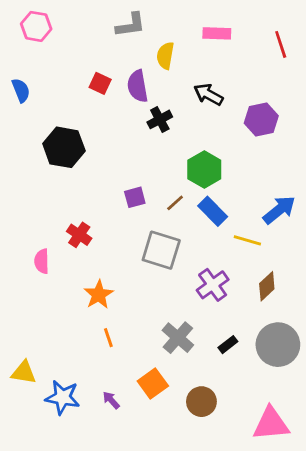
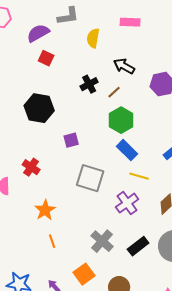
purple semicircle: (138, 86) -> (38, 33), moved, turned 70
black hexagon: (64, 147) -> (39, 108), moved
brown line: (175, 203) -> (114, 92), moved
yellow line: (247, 240) -> (139, 176), moved
black rectangle: (228, 345) -> (138, 246), size x1.5

